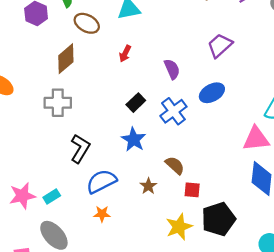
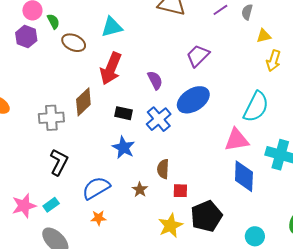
red arrow: (125, 54) -> (111, 69), size x2.0
brown diamond: (66, 59) -> (83, 102), moved
blue ellipse: (212, 93) -> (193, 100), size x1.4
black rectangle: (136, 103) -> (123, 113), turned 60
black L-shape: (80, 149) -> (59, 162), moved
brown semicircle: (175, 165) -> (163, 169), turned -126

